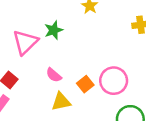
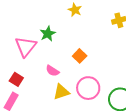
pink circle: (114, 81) -> (88, 88), moved
orange square: (85, 84) -> (80, 56), moved

